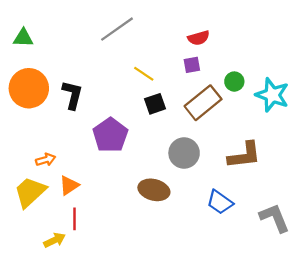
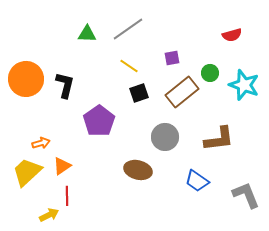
gray line: (117, 29) -> (128, 29), moved
green triangle: (23, 38) -> (87, 34), moved
red semicircle: (199, 38) -> (232, 35), moved

